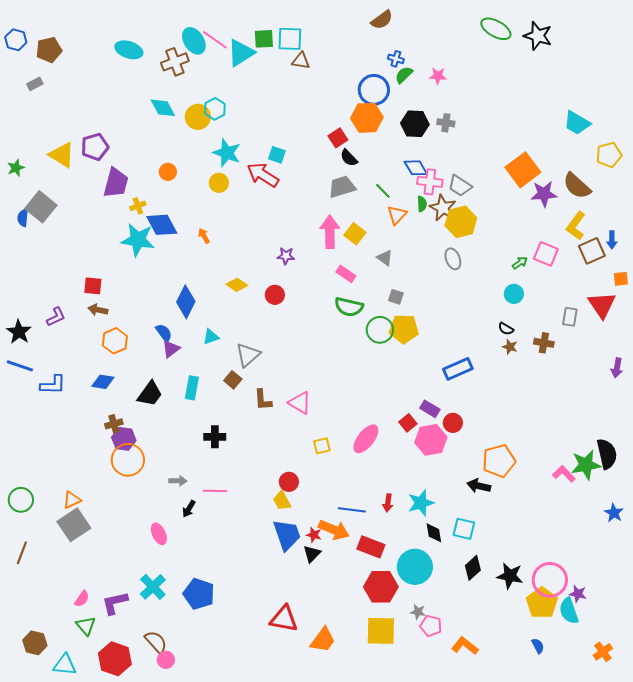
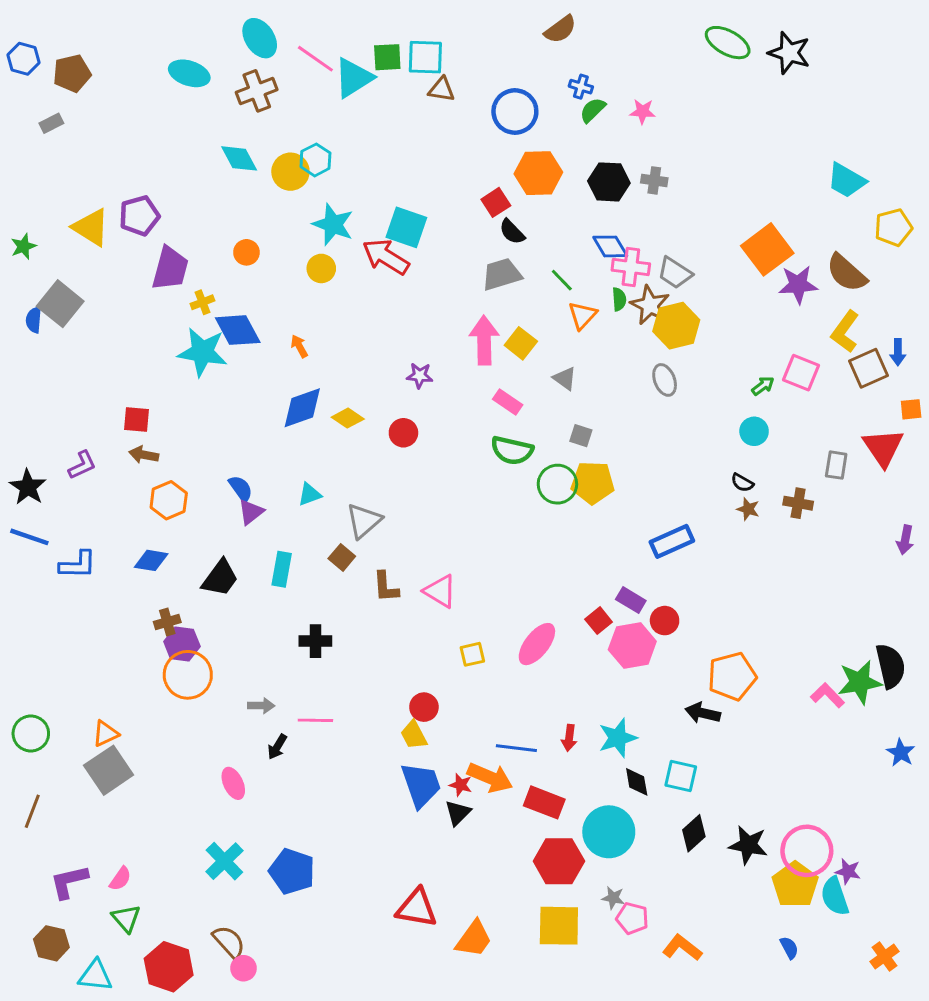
cyan ellipse: (194, 41) -> (260, 38), moved
blue circle: (374, 90) -> (515, 111), moved
cyan square: (277, 155) -> (406, 227), size x1.6
blue diamond: (186, 302) -> (302, 408), moved, turned 44
purple L-shape: (115, 603) -> (69, 882), moved

